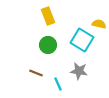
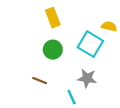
cyan line: (58, 84) -> (72, 97), moved

